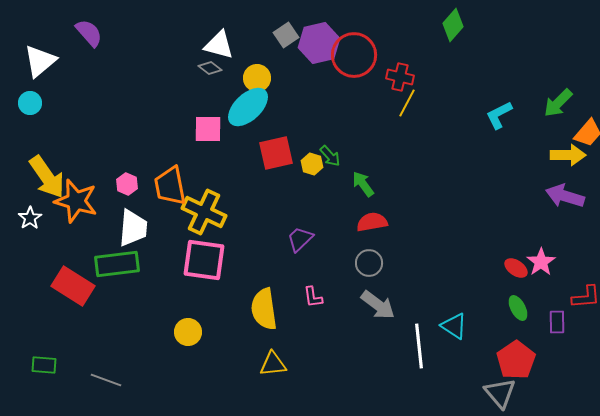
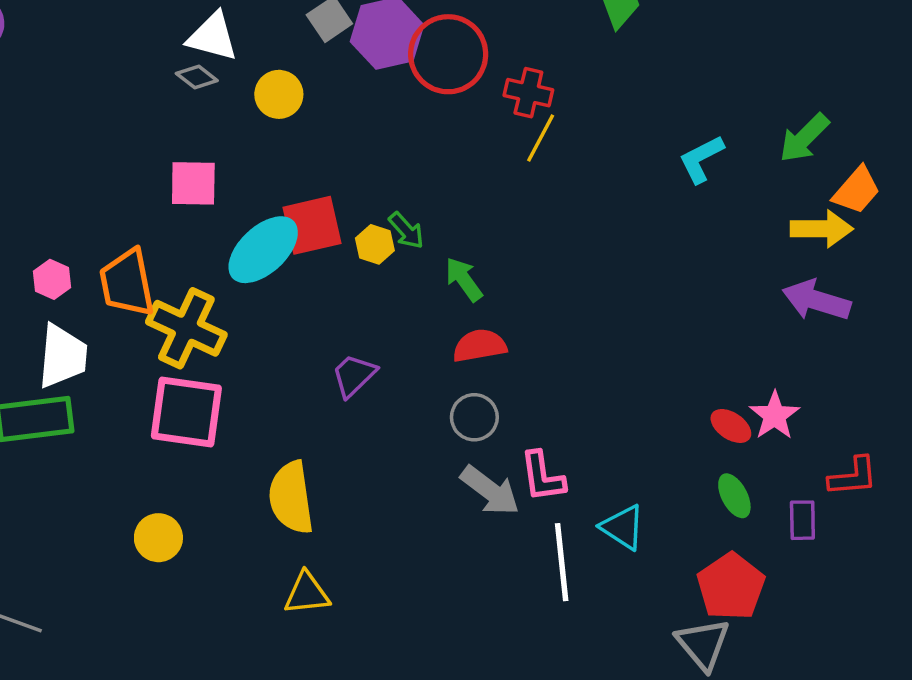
cyan ellipse: (248, 107) -> (263, 250), moved
pink L-shape: (313, 297) -> (542, 477), moved, size x1.4

